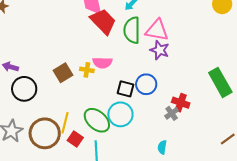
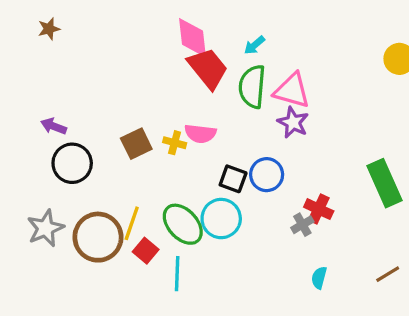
cyan semicircle: (162, 147) -> (319, 278), moved

